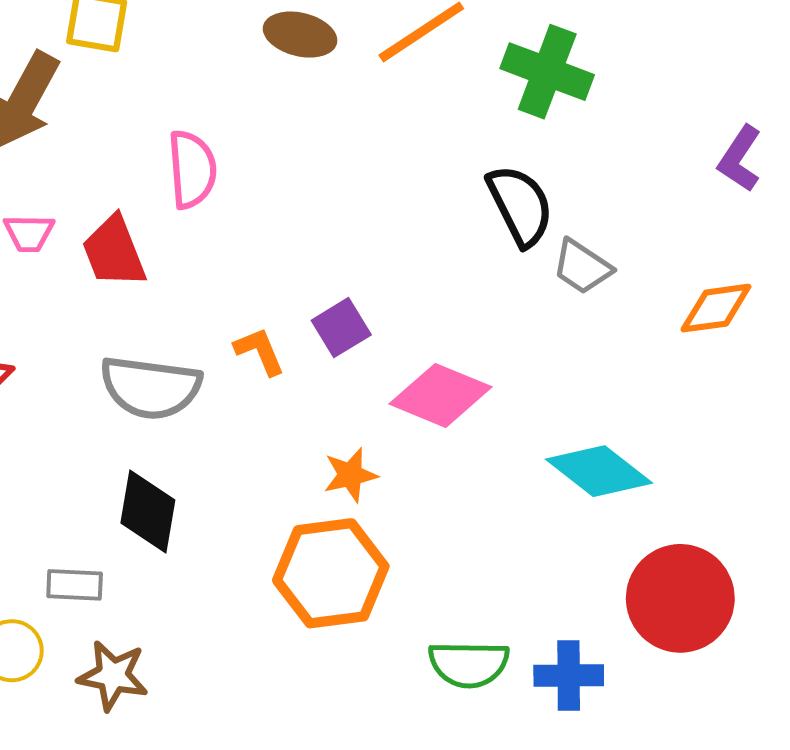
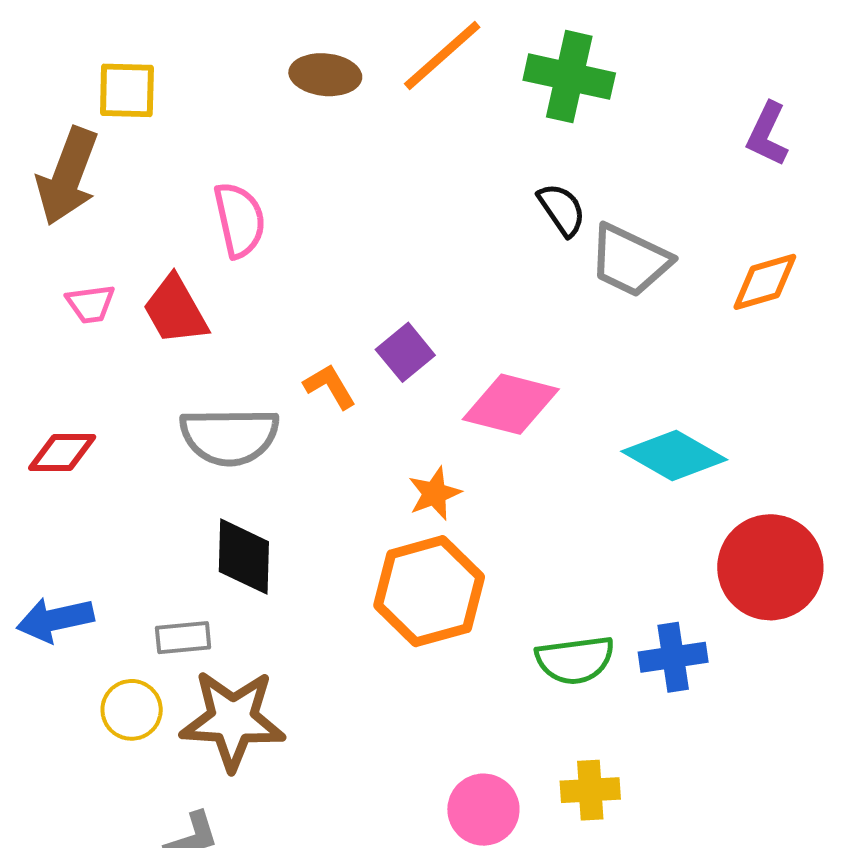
black semicircle: (520, 205) -> (562, 210), size x0.7
gray trapezoid: (582, 267) -> (630, 260), size x1.4
brown star: (113, 676) -> (233, 720), size x1.5

